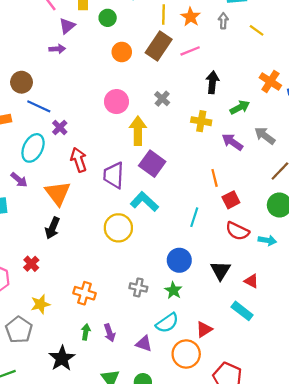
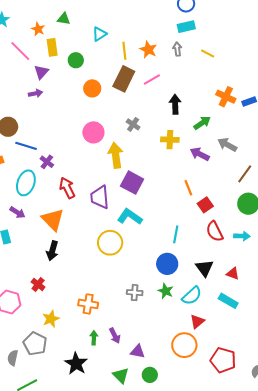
cyan line: (194, 217) -> (176, 234), moved
red semicircle: (237, 231) -> (215, 231), turned 45
cyan semicircle: (167, 323) -> (192, 296), moved
purple triangle: (144, 344) -> (138, 351), moved

